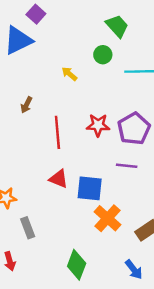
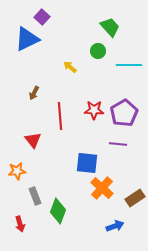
red triangle: (59, 179) -> (33, 140), moved, turned 30
green diamond: (77, 265) -> (58, 211), moved
blue arrow: (134, 270) -> (115, 226), moved, turned -72

